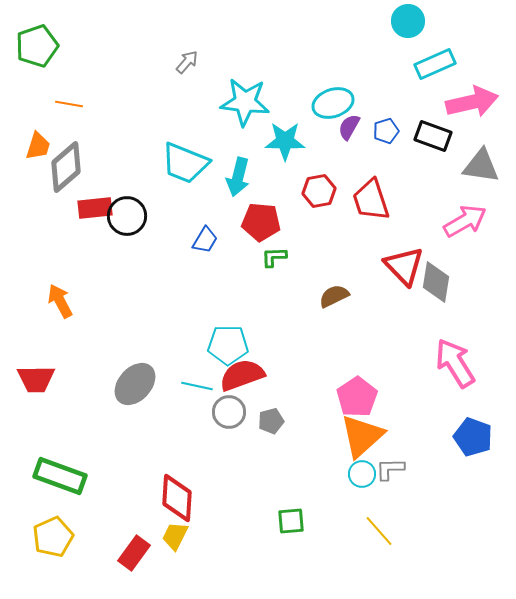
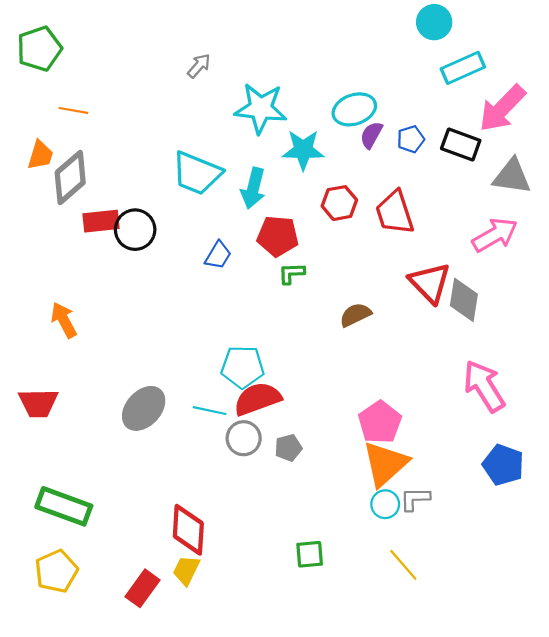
pink arrow: (472, 102) -> (502, 108), turned 147

